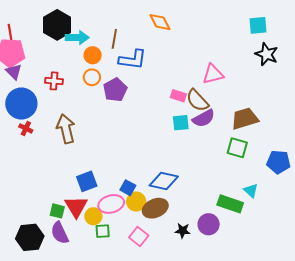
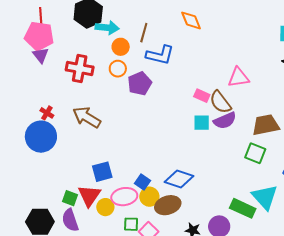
red cross: (54, 81) -> (80, 68), size x1.5
blue circle: (21, 104) -> (41, 137), moved
brown arrow: (66, 129) -> (87, 117), turned -52
cyan triangle: (251, 191) -> (265, 197), size x1.8
green square: (103, 231) -> (131, 224), moved

